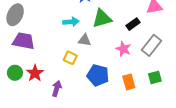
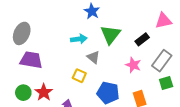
green triangle: (102, 18) -> (110, 35), turned -35
gray triangle: (85, 40) -> (93, 57), turned 32
green square: (155, 77) -> (166, 83), moved

